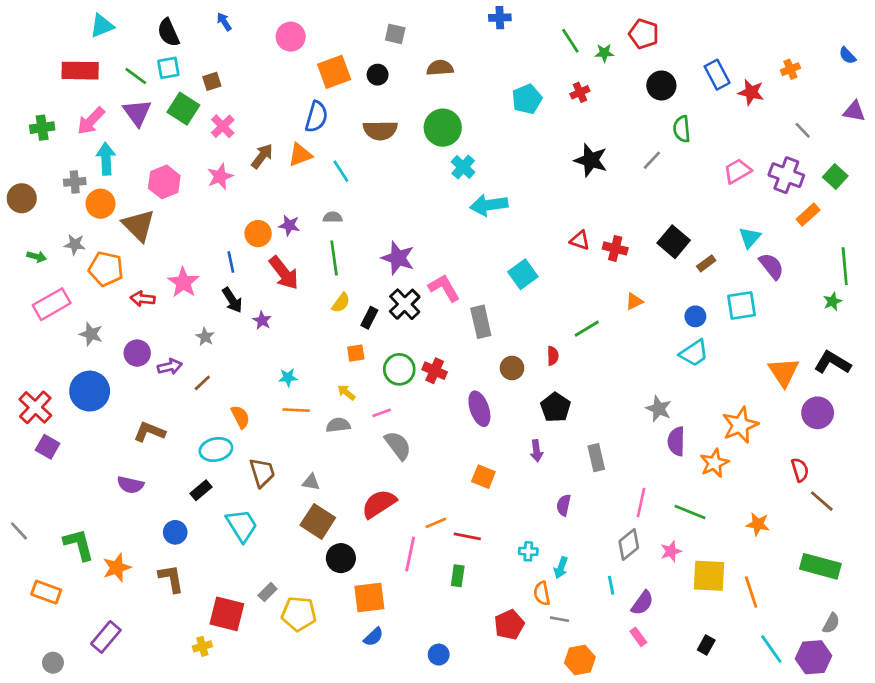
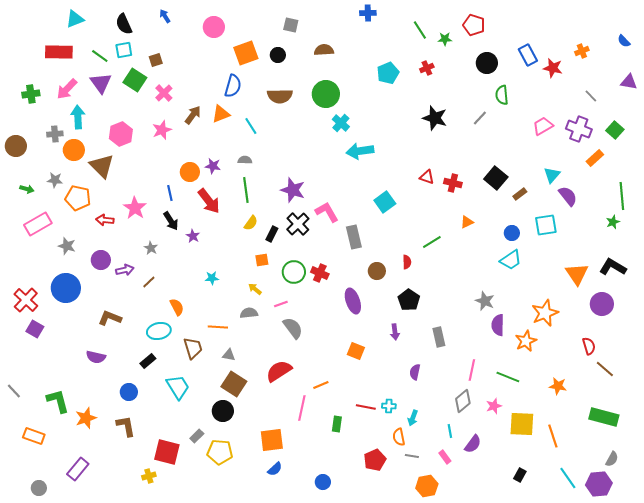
orange line: (296, 410) -> (218, 327), moved
red line: (467, 536) -> (366, 407), moved
black circle: (341, 558) -> (223, 411), moved
pink rectangle: (638, 637) -> (445, 457), moved

